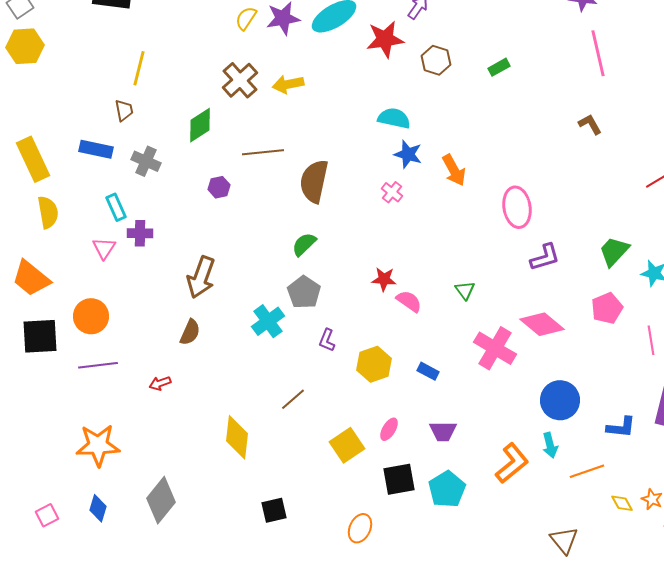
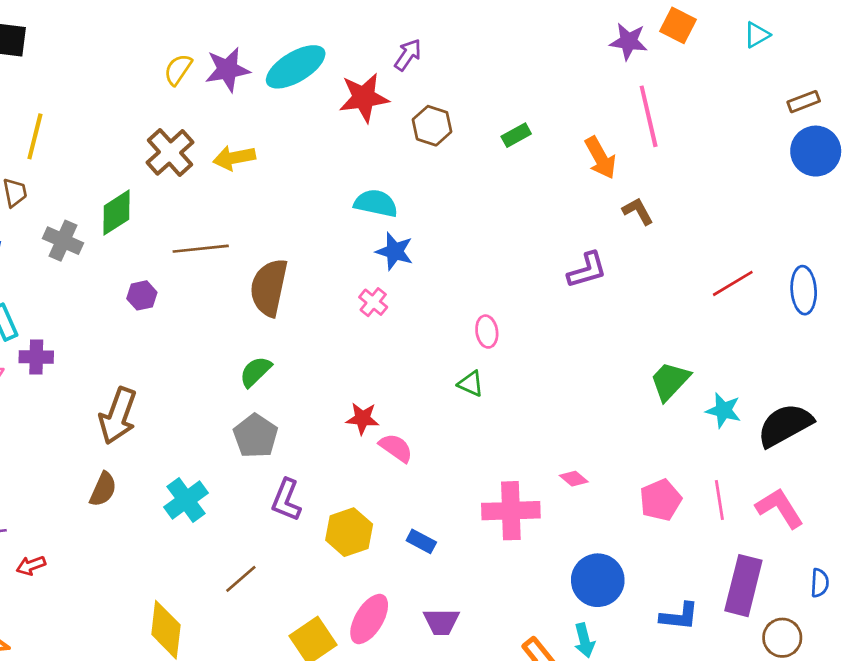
gray cross: (146, 161) -> (63, 241), moved
orange arrow: (454, 170) -> (600, 158), moved
pink ellipse: (517, 207) -> (487, 332), moved, size x0.6
purple L-shape: (545, 257) -> (587, 270), moved
green triangle: (465, 290) -> (471, 384), moved, turned -30
pink pentagon: (607, 308) -> (661, 500), moved
cyan cross: (268, 321) -> (186, 500), moved
pink diamond: (542, 324) -> (574, 479), size x0.5
purple L-shape: (327, 340) -> (286, 500), size x1.4
pink cross: (495, 348) -> (511, 511), turned -33
red arrow: (160, 383) -> (31, 566), moved
pink ellipse: (389, 429) -> (369, 619), size x1.6

